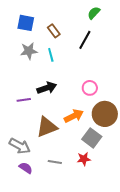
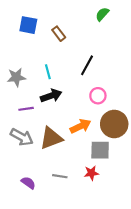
black line: (85, 40) -> (87, 65), moved
gray star: (29, 51) -> (16, 77), moved
cyan line: (51, 55) -> (48, 72), moved
gray square: (92, 138) -> (100, 150), turned -36
gray arrow: (20, 146) -> (22, 137), moved

